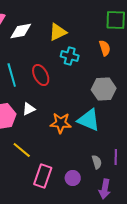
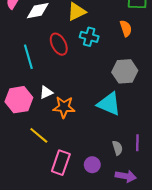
red ellipse: (41, 75) -> (59, 44), moved
orange star: (61, 123) -> (64, 107), moved
purple arrow: (105, 189) -> (126, 176), turned -90

